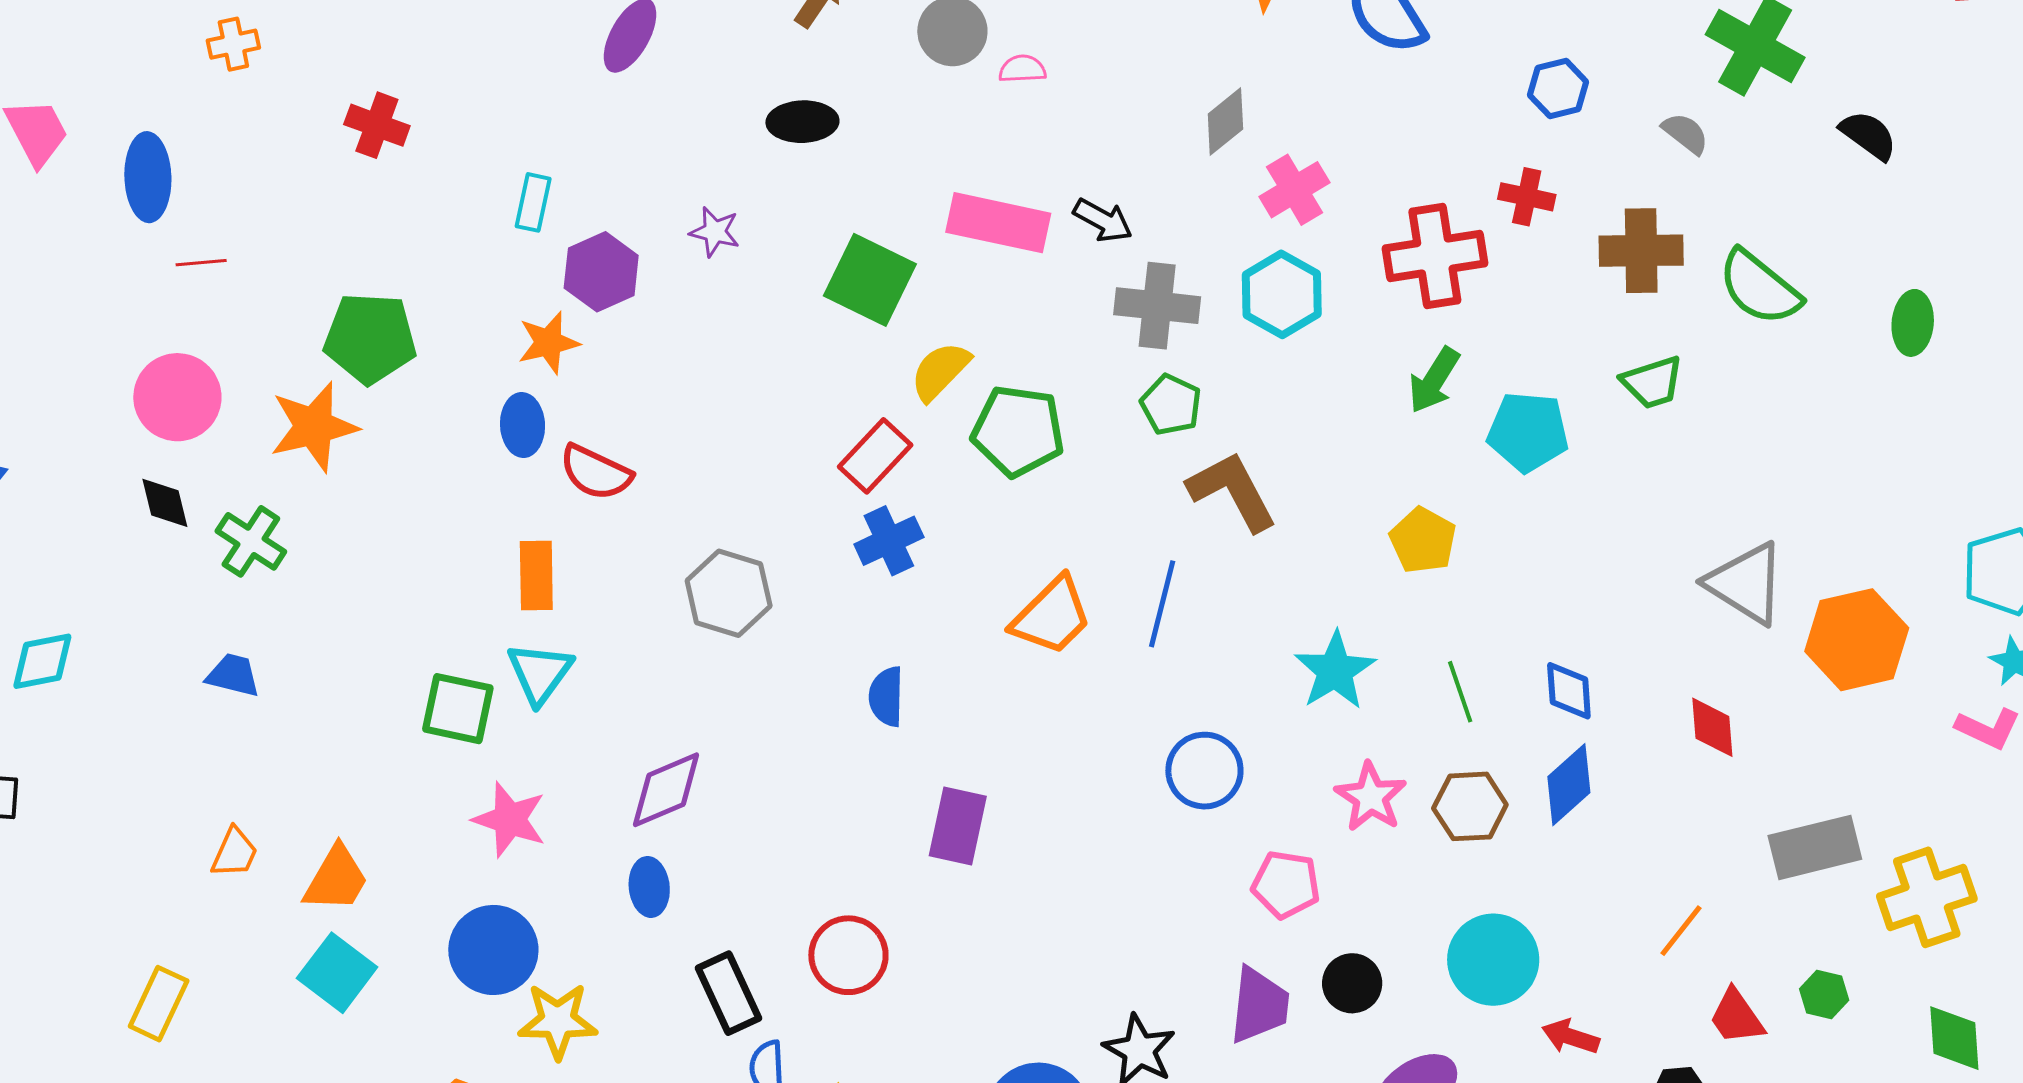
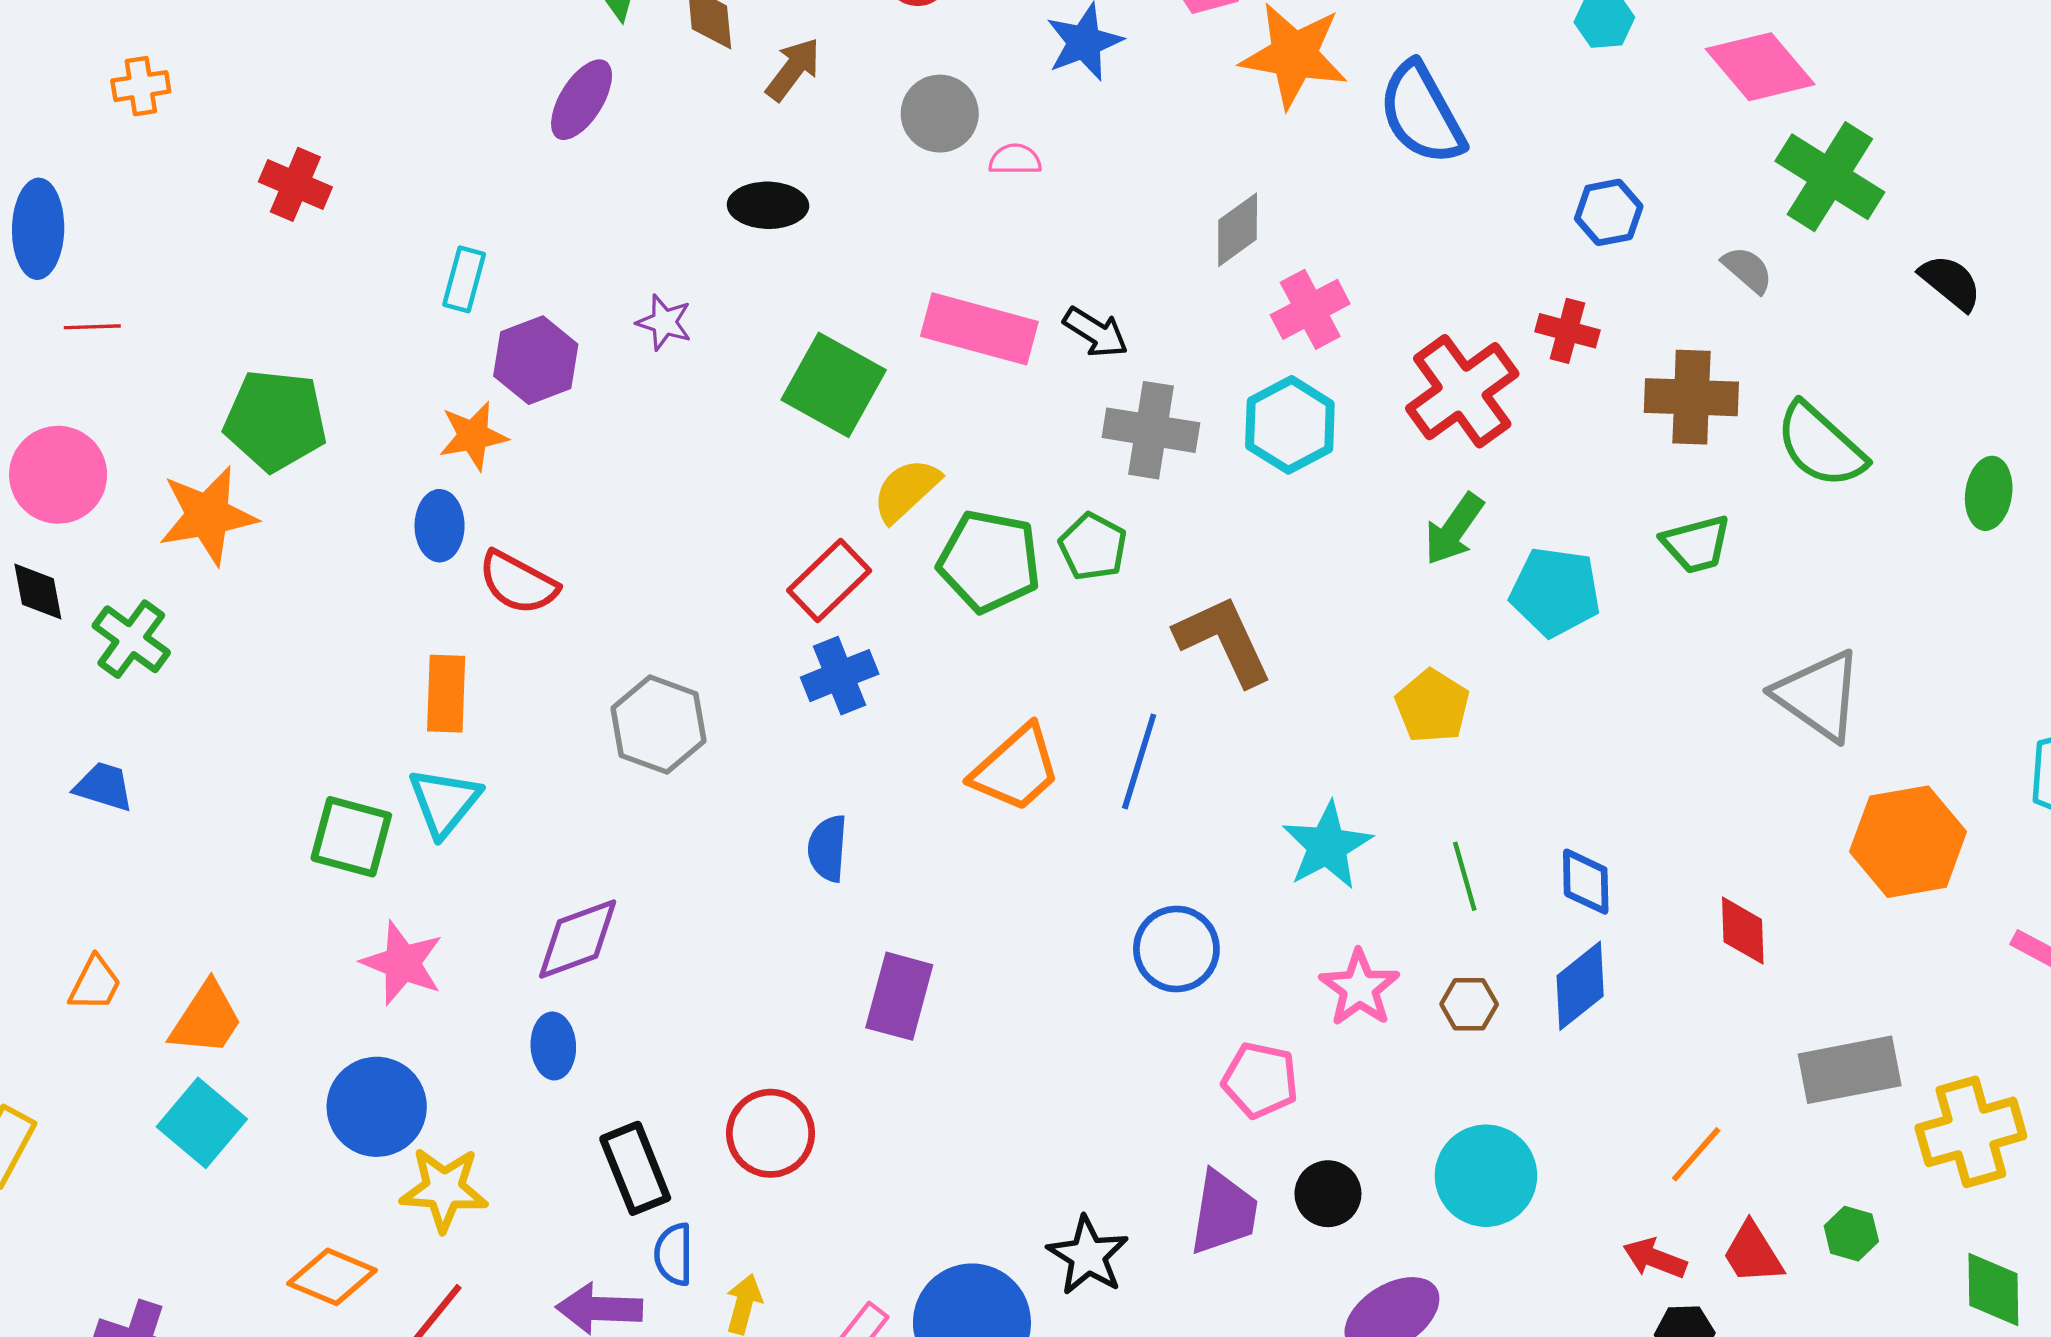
red cross: (1435, 256) -> (1462, 391), turned -30
green pentagon: (1171, 405) -> (1093, 547), moved
gray triangle: (1746, 583) -> (1819, 695), moved
brown hexagon: (1470, 806) -> (1469, 1004), size x0.7
red arrow: (1571, 1037) -> (1655, 1258), moved

